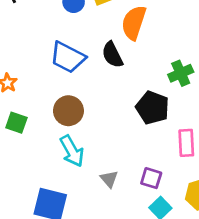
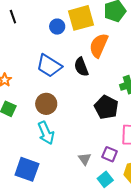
purple square: (151, 178) -> (110, 154), moved
gray triangle: (109, 179) -> (85, 159), moved

